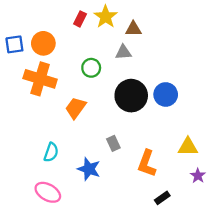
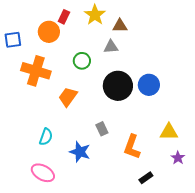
red rectangle: (80, 19) -> (64, 17), moved
orange circle: (43, 43) -> (49, 32), moved

